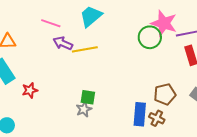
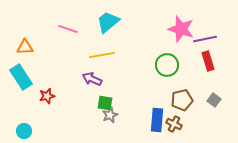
green circle: (150, 37) -> (167, 65), moved
purple arrow: (63, 43) -> (92, 79), moved
gray star: (84, 109) -> (110, 115), moved

